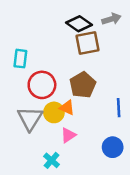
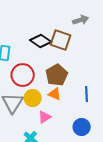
black diamond: (79, 24) -> (41, 41), moved
brown square: (87, 43) -> (61, 40), turned 30
orange triangle: (67, 108) -> (55, 94), moved

